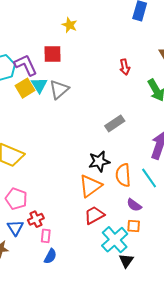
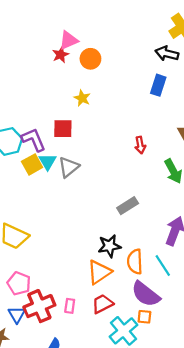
purple semicircle: (134, 205) -> (146, 294), size x1.8
red cross: (36, 219) -> (39, 306), size x1.8
pink rectangle: (46, 236) -> (70, 306), moved

